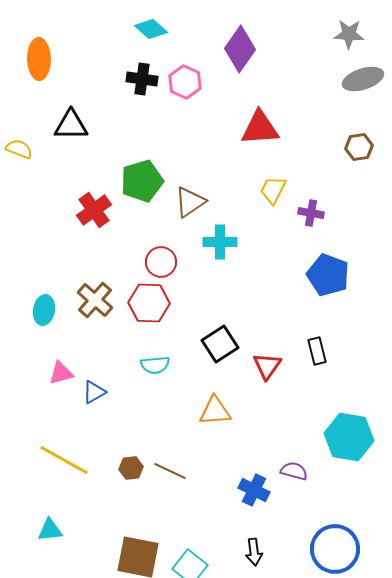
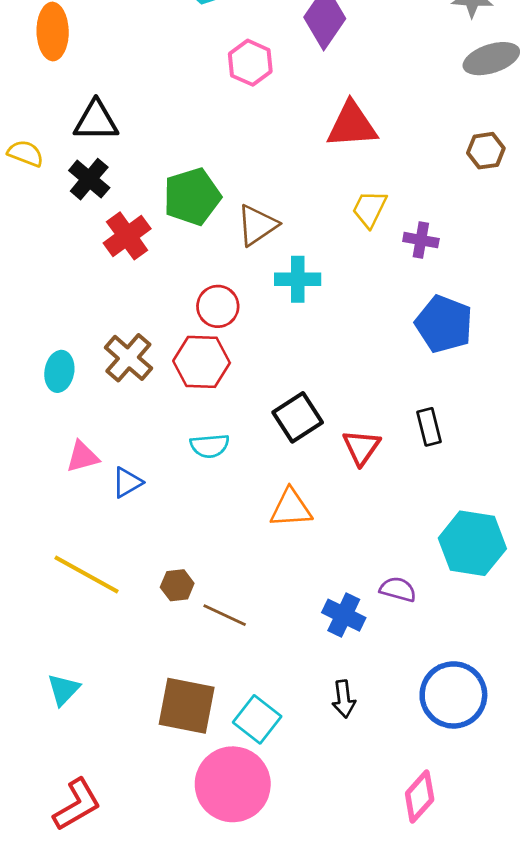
black cross: (142, 79) -> (89, 179), moved, turned 32
brown line: (170, 471) -> (225, 615), moved
cyan triangle: (50, 530) -> (63, 690), moved, turned -40

